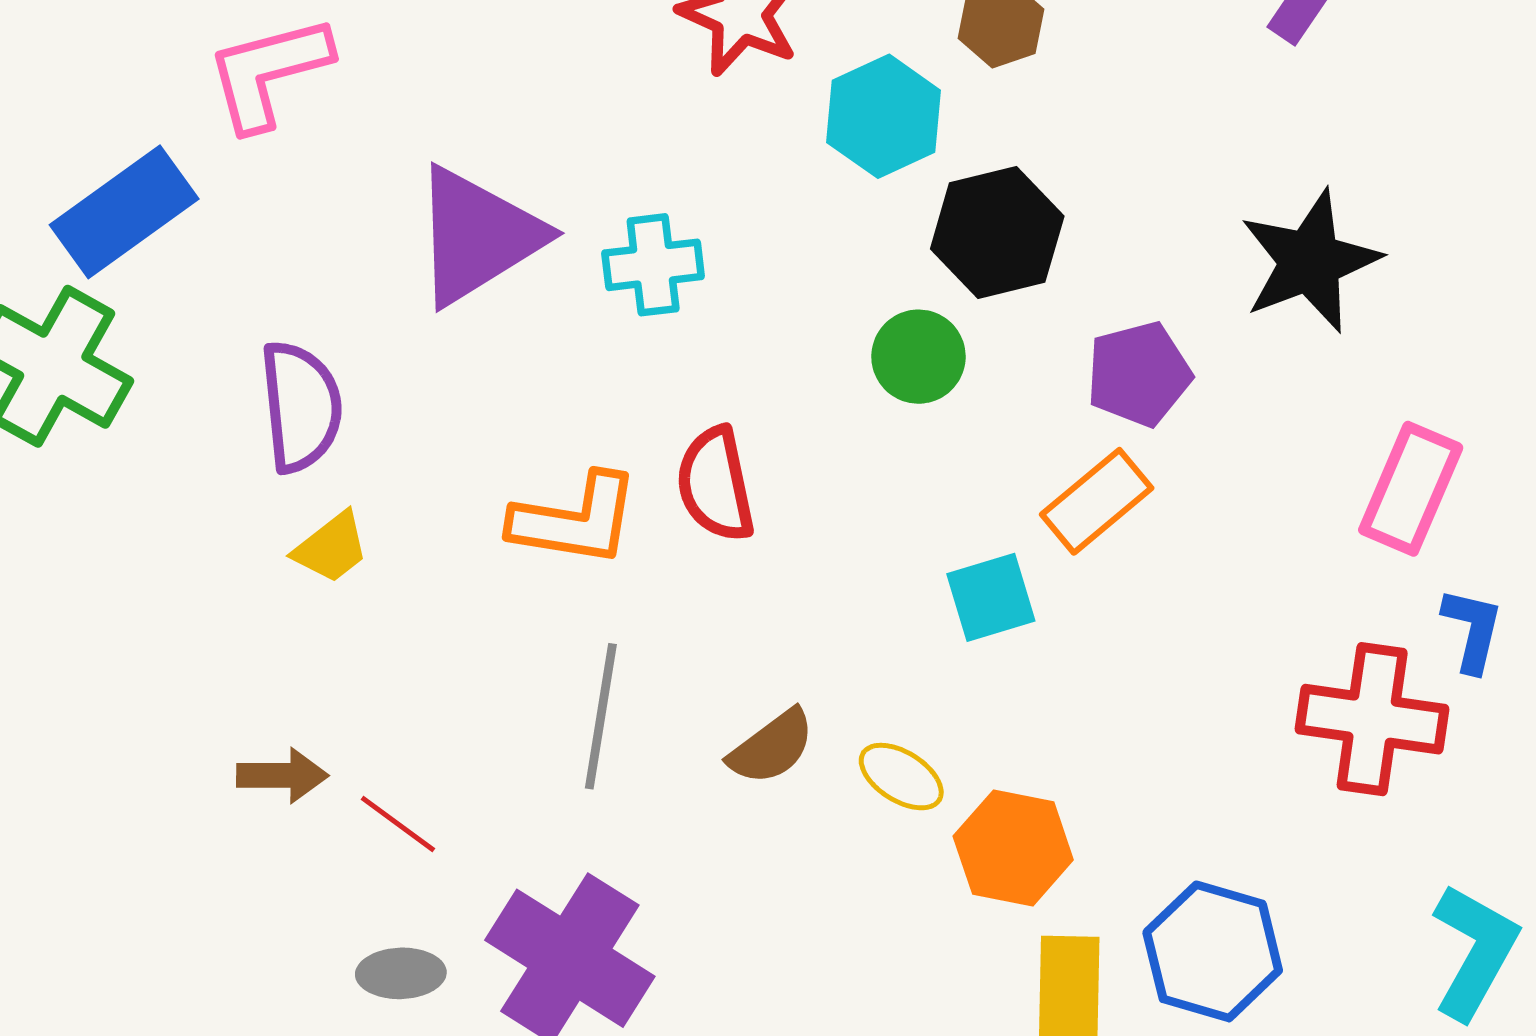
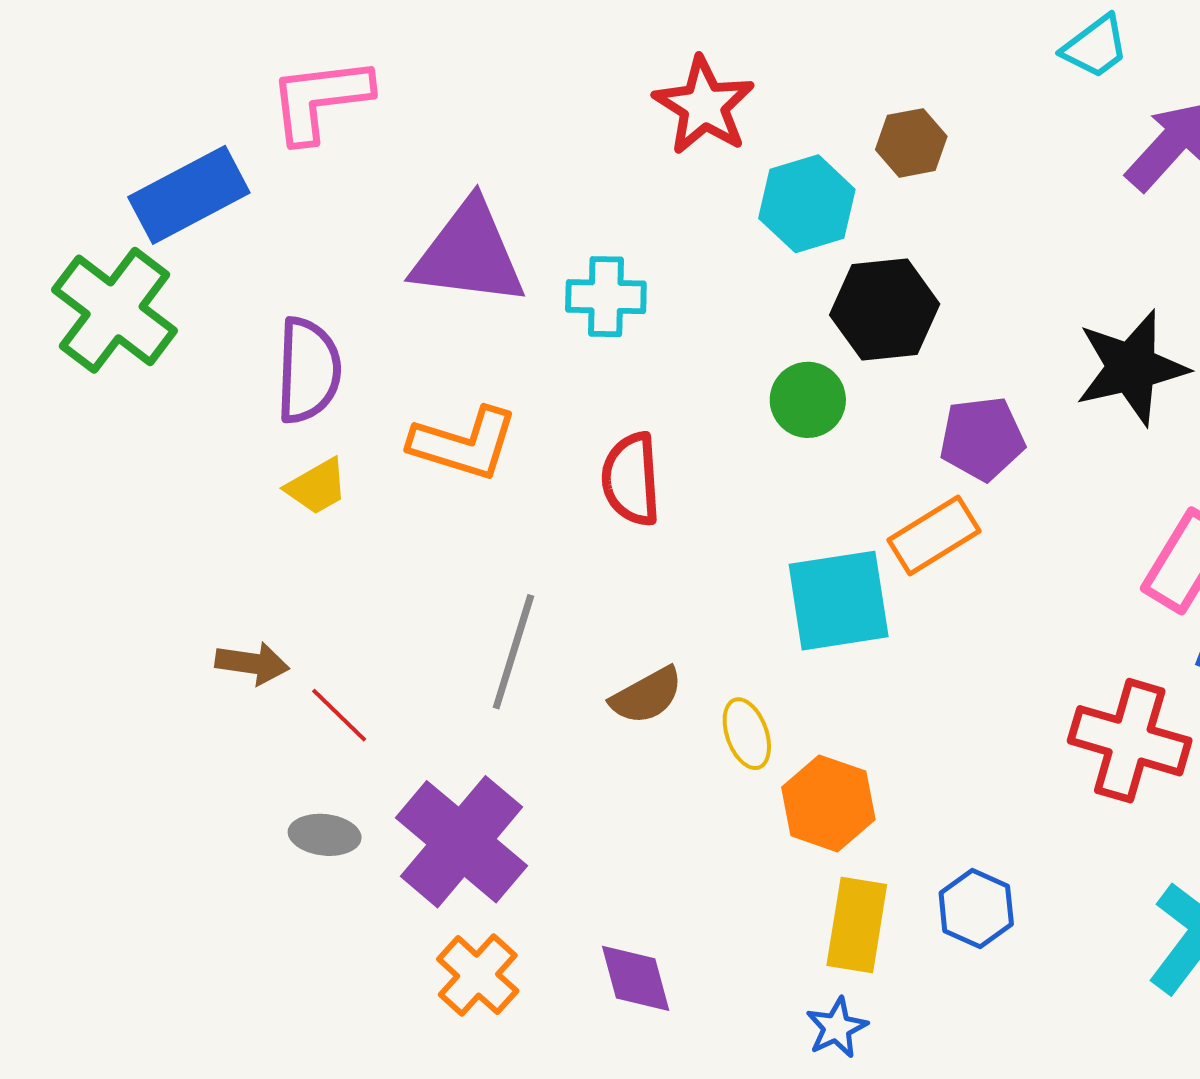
purple triangle: (478, 236) -> (469, 254), turned 31
orange L-shape: (575, 520) -> (464, 444), moved
cyan square: (991, 597) -> (839, 601), size x1.5
yellow ellipse: (901, 777) -> (747, 734), turned 30
blue hexagon: (1213, 951) -> (976, 909), size x0.7

